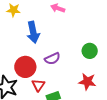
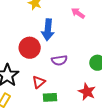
red circle: (25, 67) -> (30, 48), moved

